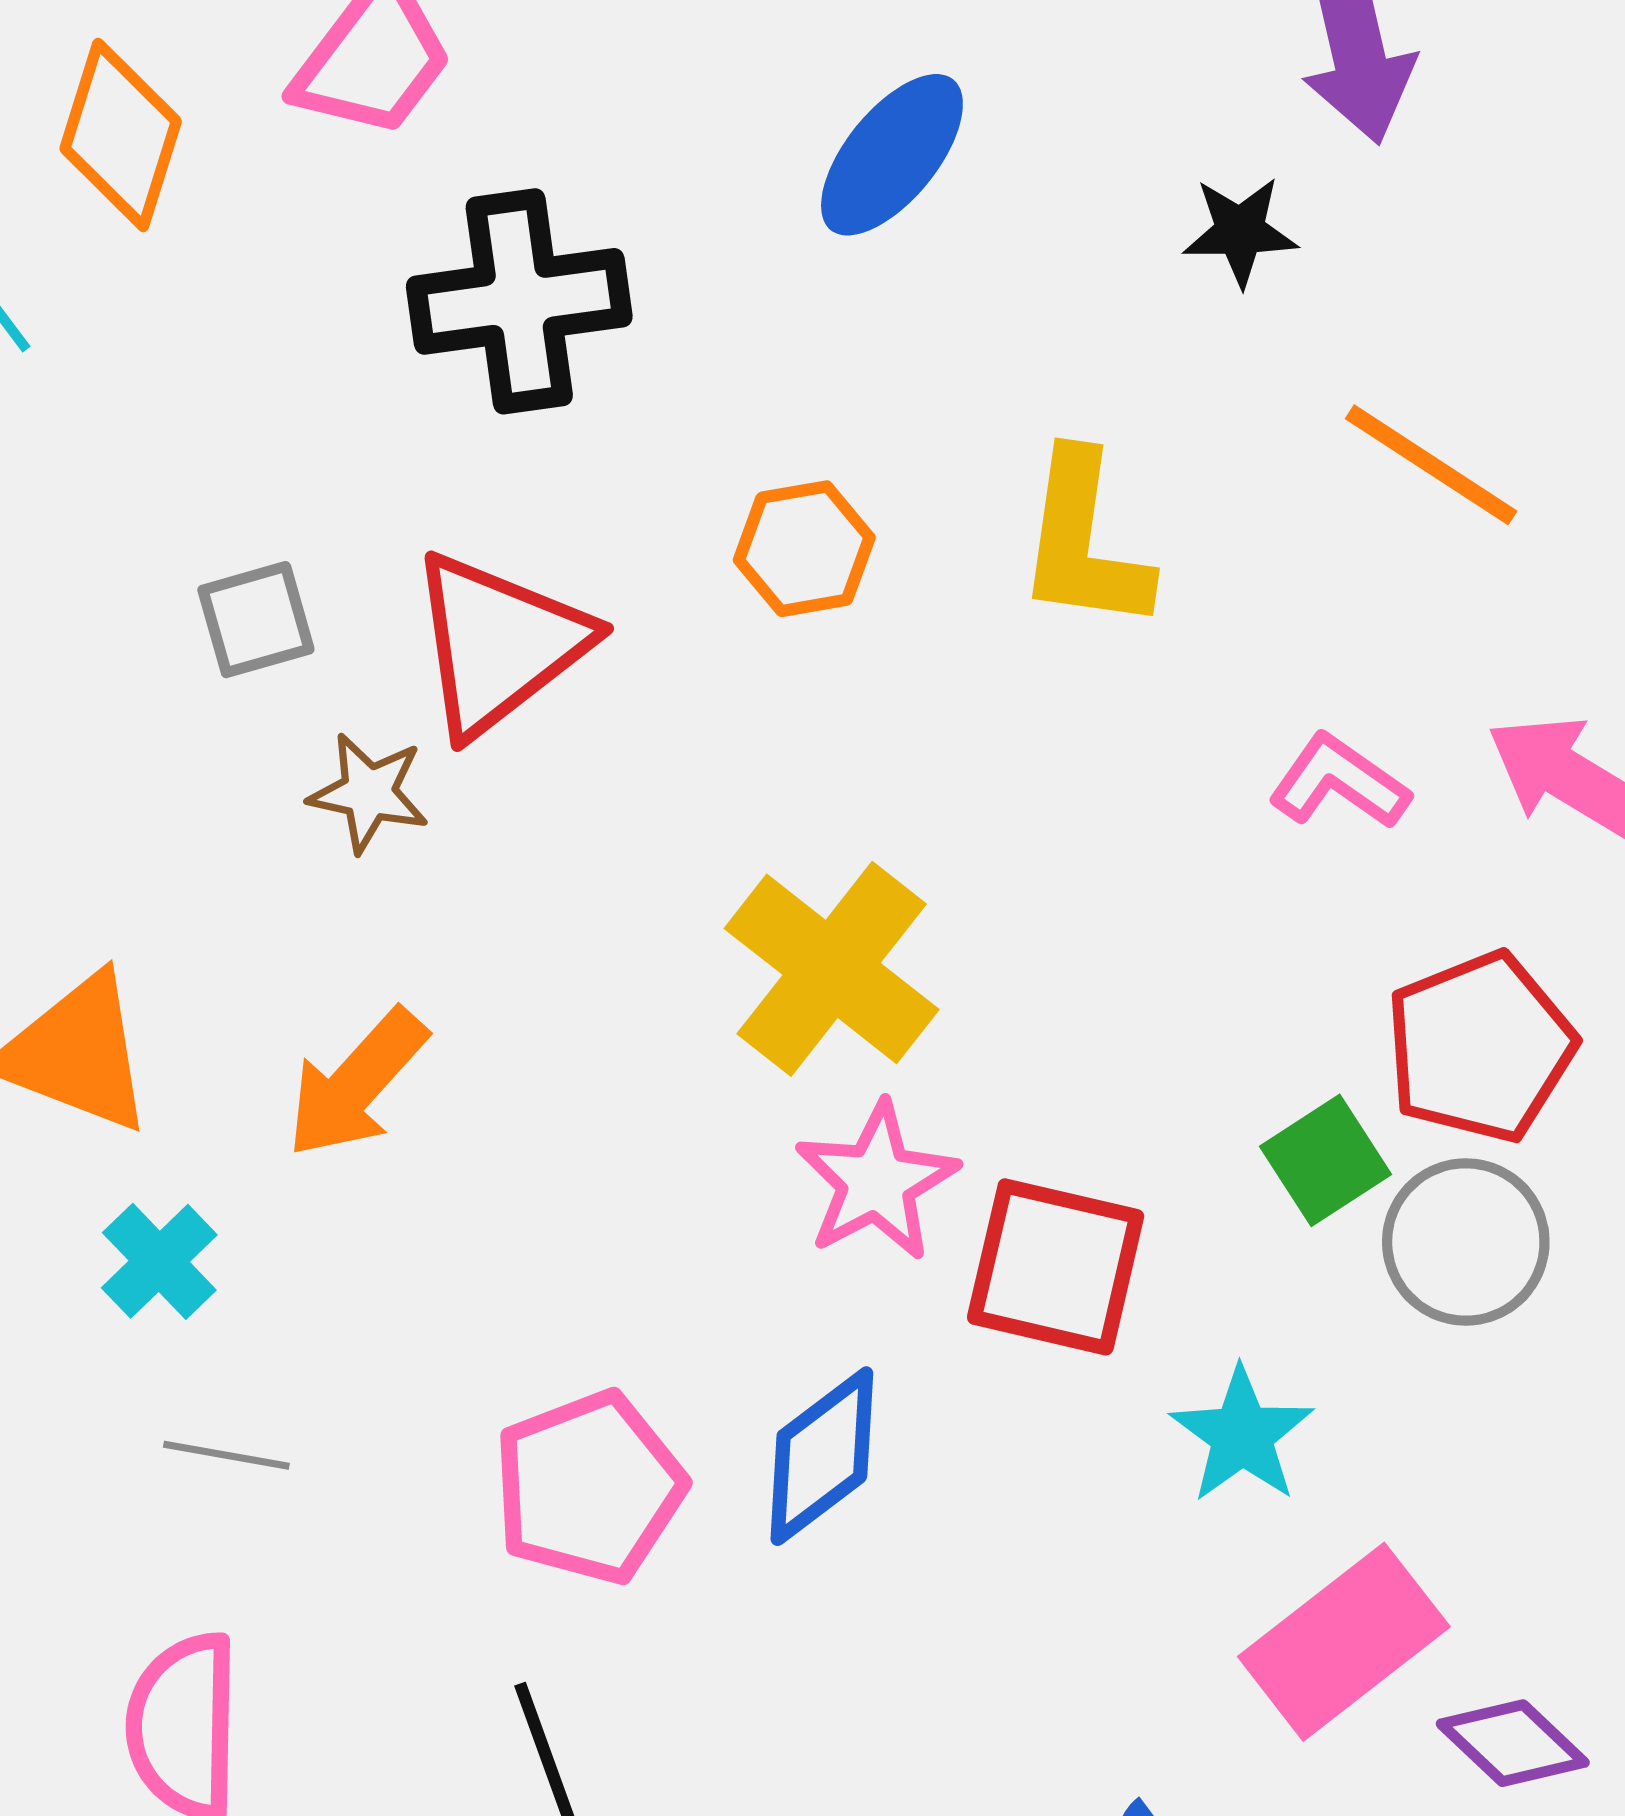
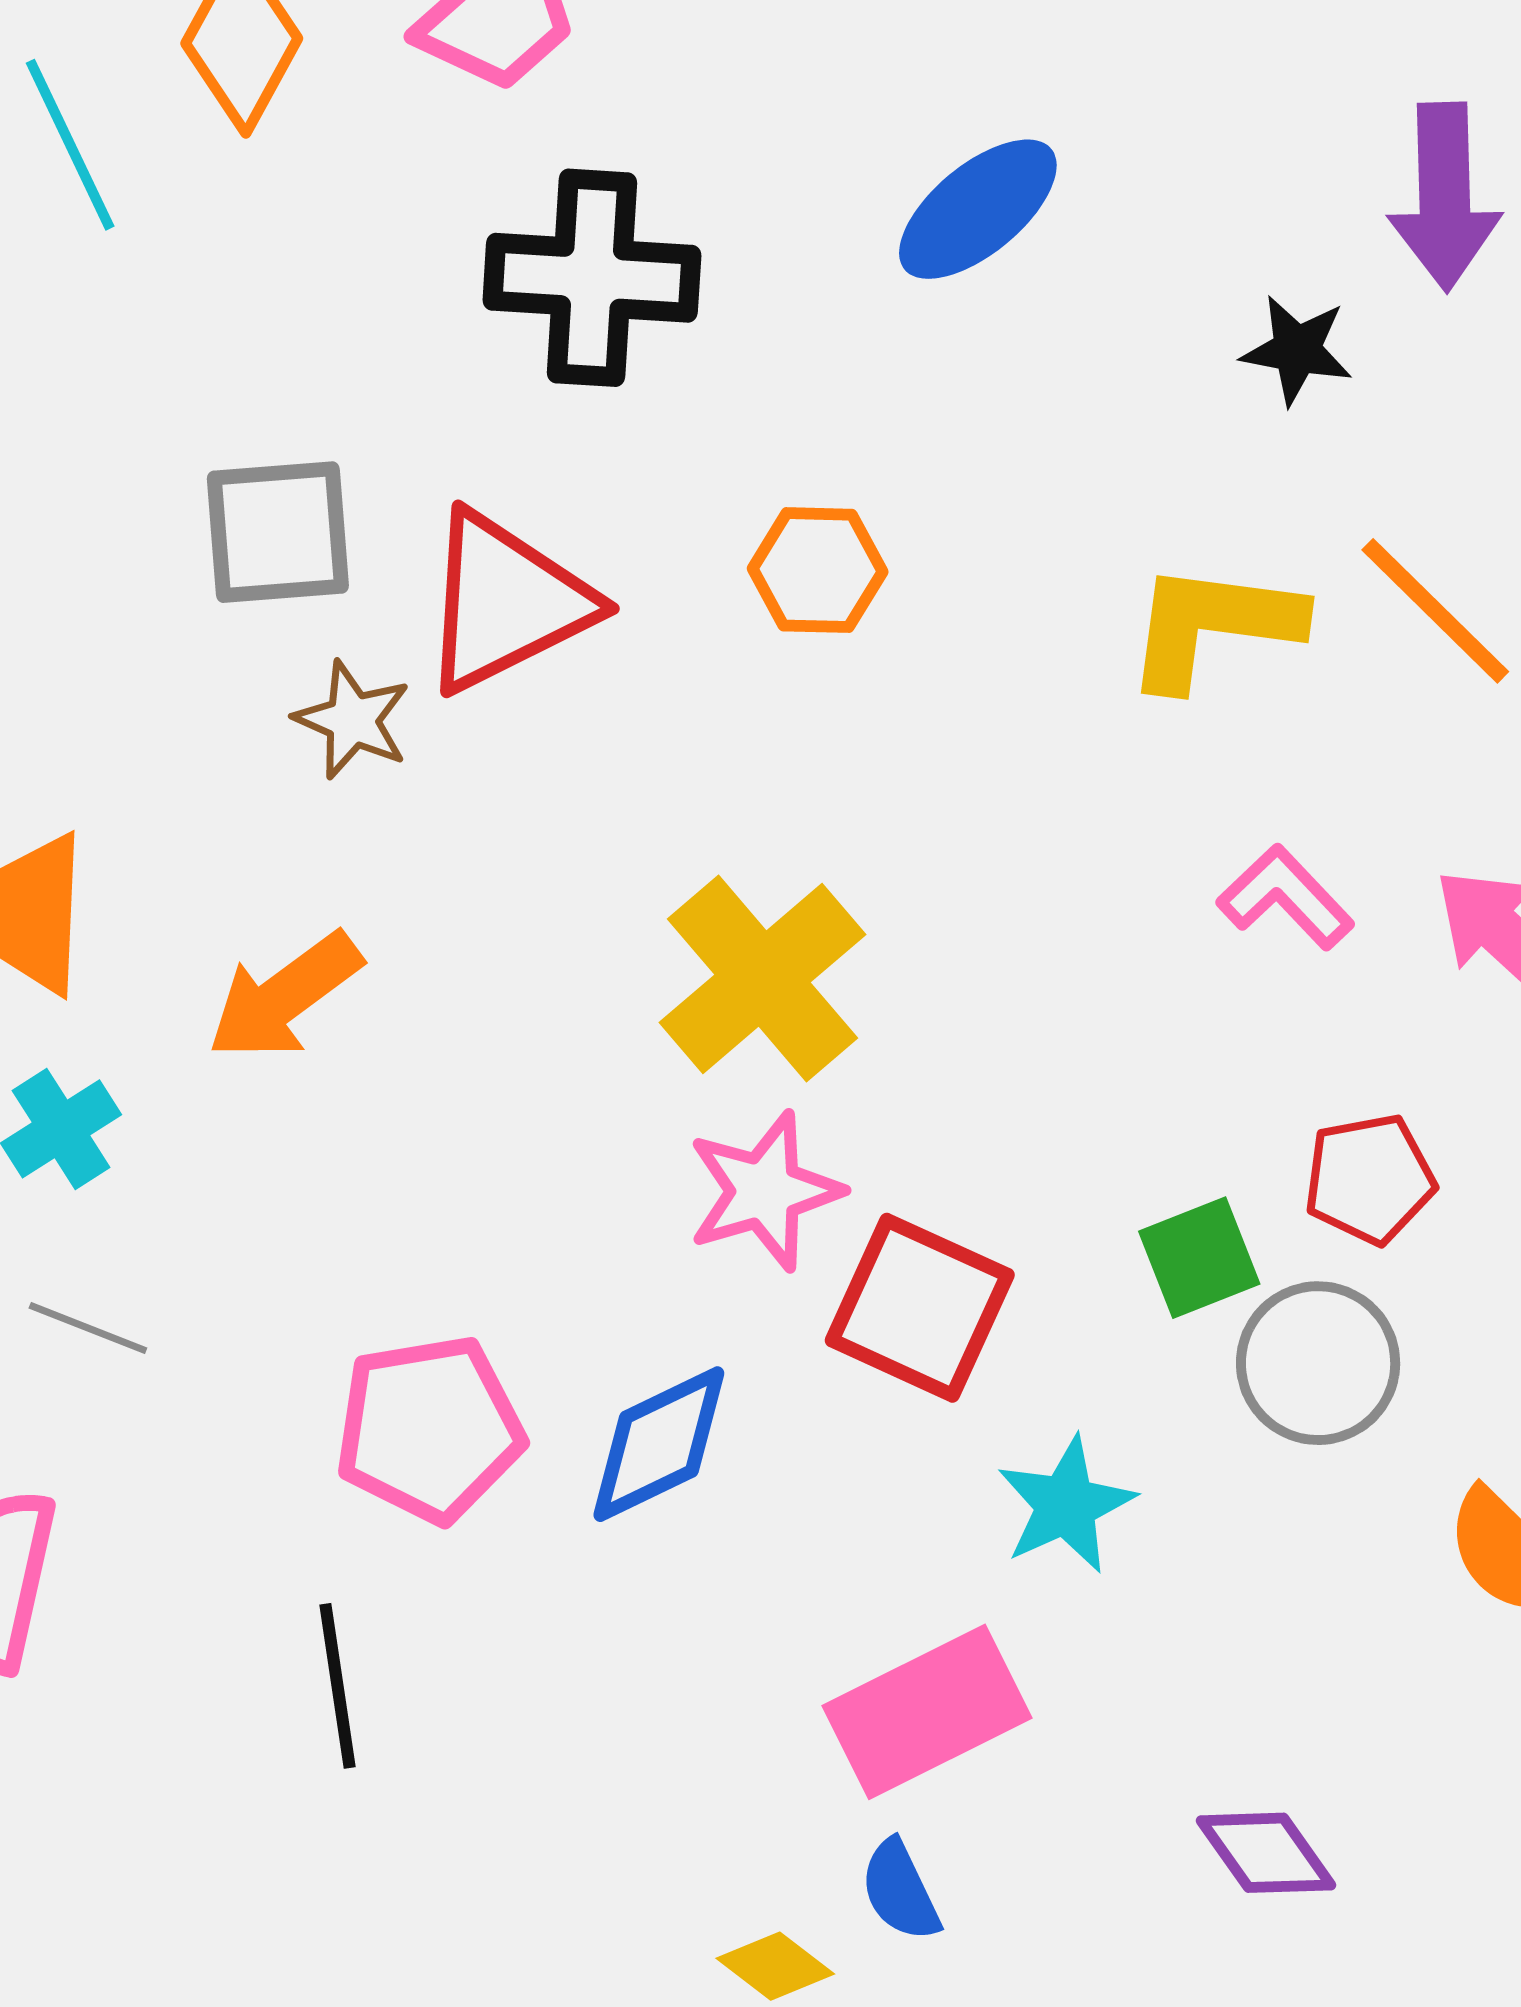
yellow L-shape: (1084, 542) -> (1213, 625), moved, turned 78
gray square: (256, 620) -> (278, 532), size x1.4
red pentagon: (1480, 1047) -> (1369, 1179), size x0.7
pink rectangle: (1344, 1642) -> (927, 1712), moved

